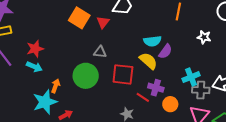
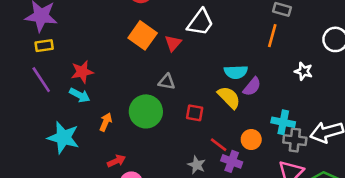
red square: (123, 74) -> (195, 113), size x0.6
cyan cross: (191, 77) -> (283, 122), turned 30
purple cross: (156, 88) -> (232, 161), moved
cyan star: (45, 102) -> (63, 138), moved, turned 30
orange circle: (170, 104) -> (251, 140), moved

